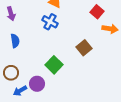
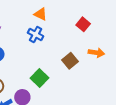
orange arrow: (110, 29) -> (96, 53), moved

